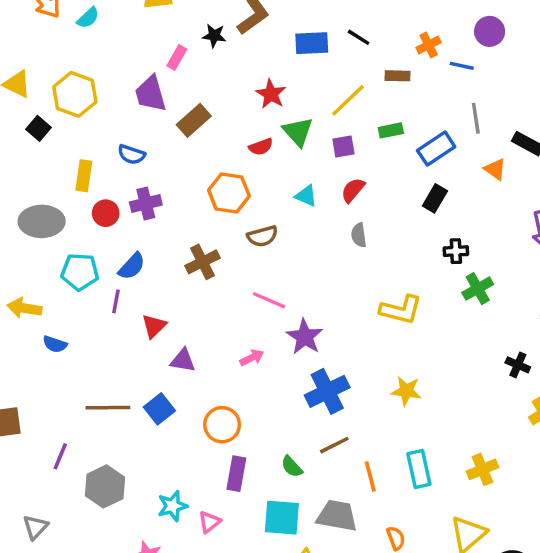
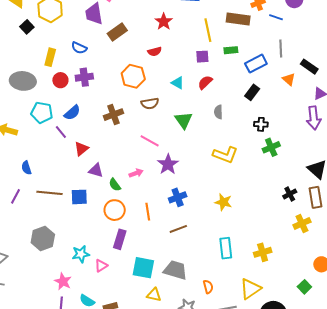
brown rectangle: (398, 76) -> (238, 19), size x1.6
yellow line: (348, 100) -> (208, 30), turned -65
green triangle: (298, 132) -> (184, 120), moved
gray semicircle: (359, 235) -> (218, 112), moved
purple line: (116, 301) -> (61, 132), turned -56
blue semicircle: (55, 344) -> (26, 168), moved, turned 48
black cross: (518, 365) -> (290, 194), turned 32
blue cross: (327, 391) -> (178, 197), size x0.7
blue square: (159, 409) -> (79, 197), turned 30
purple line: (60, 456) -> (15, 196), moved
green semicircle: (292, 467) -> (115, 185), moved
orange line: (370, 476) -> (148, 212), moved

